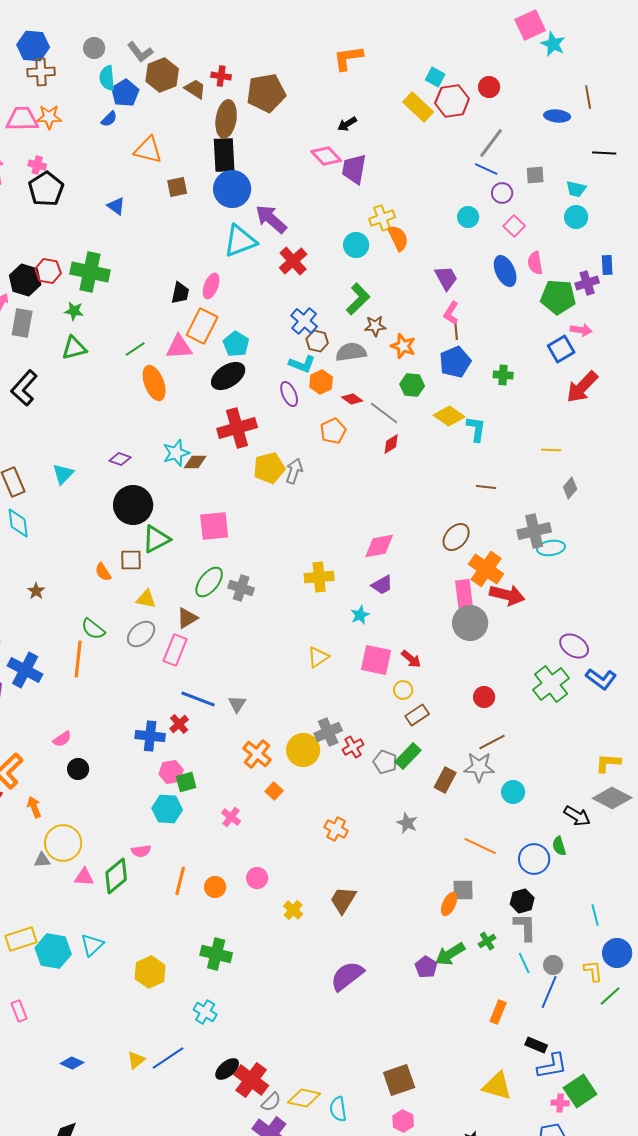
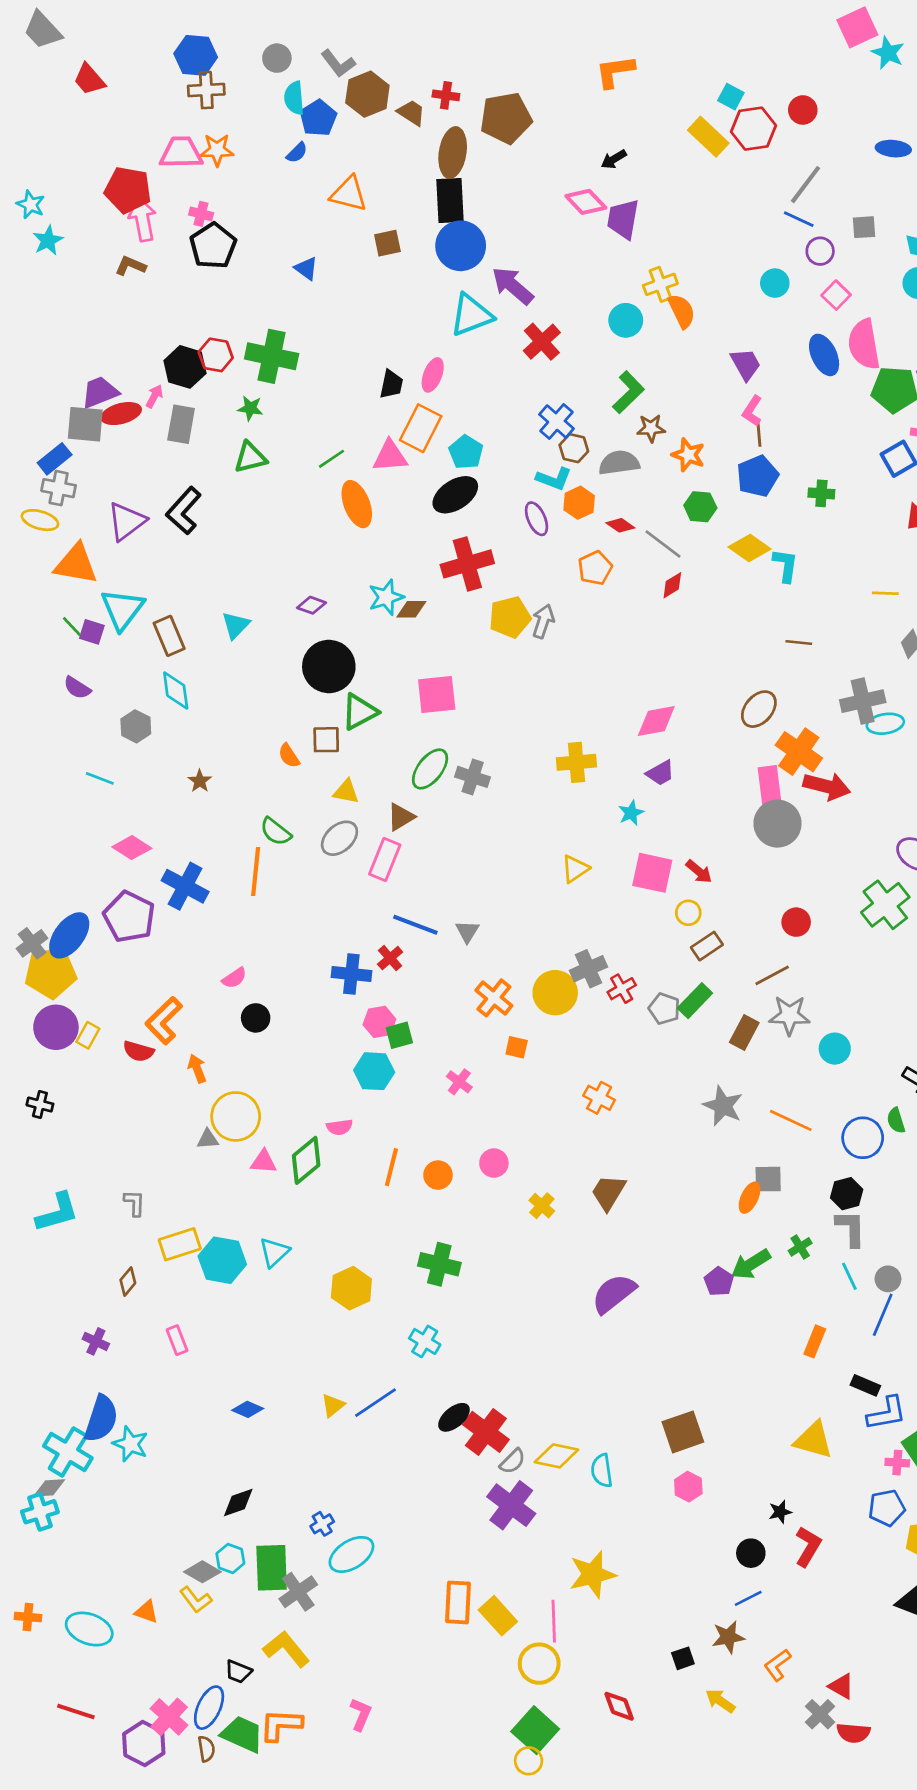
pink semicircle: (535, 263) -> (864, 344), size x1.6
brown line: (492, 742) -> (772, 975), moved
orange square: (274, 791) -> (517, 1047), turned -30
gray star: (407, 823) -> (723, 1106), moved, size x1.4

